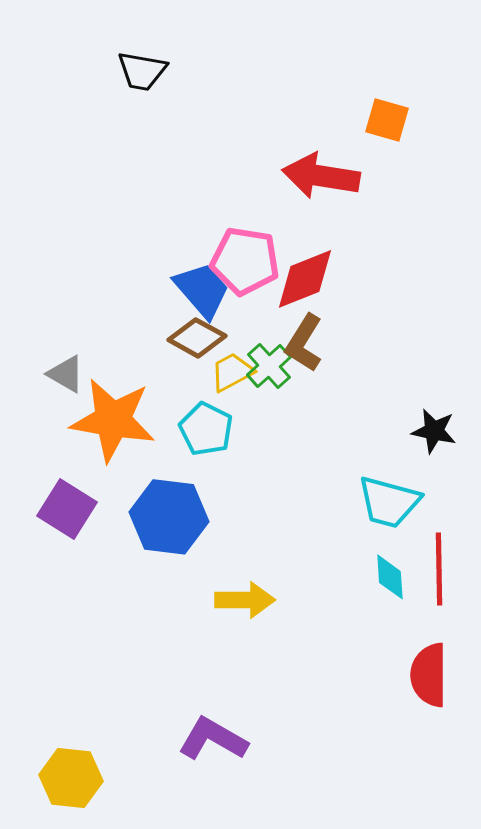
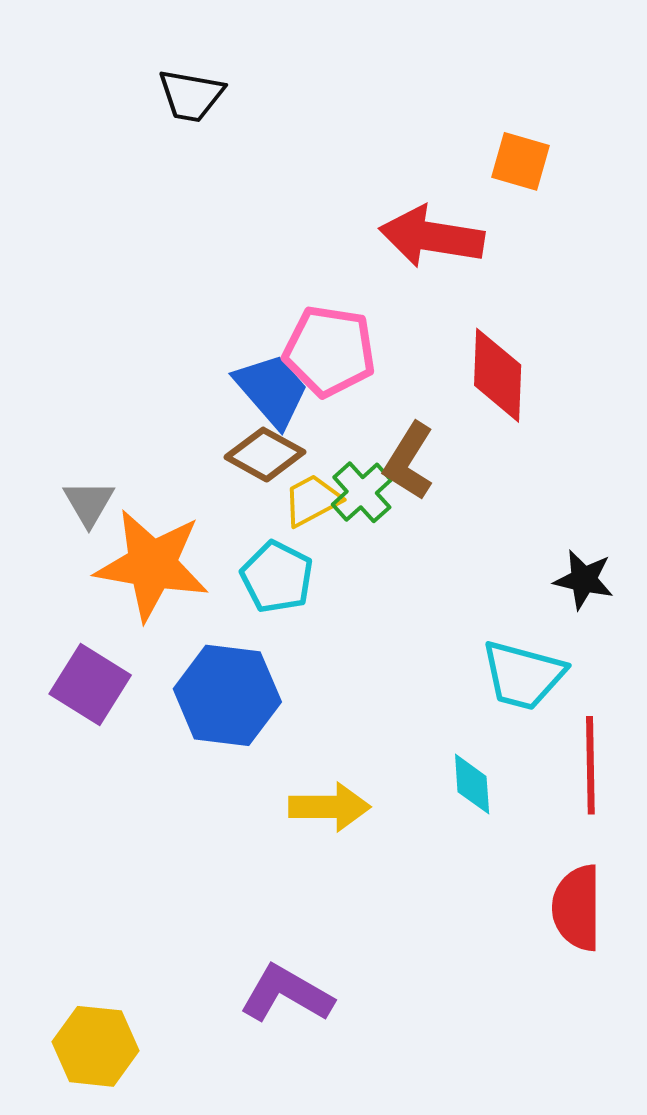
red diamond: (305, 279) -> (498, 375), moved, turned -66
gray triangle: (66, 374) -> (89, 503), turned 30
cyan diamond: (390, 577) -> (472, 784), moved

